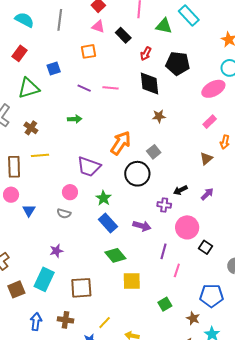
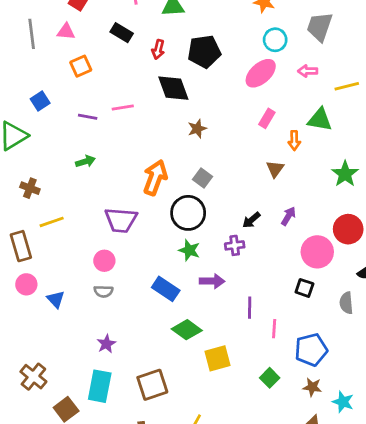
pink triangle: (98, 27) -> (66, 32), moved
green star: (103, 198) -> (189, 250), moved
pink circle: (187, 227) -> (317, 252), moved
blue pentagon: (212, 296) -> (311, 350), moved

